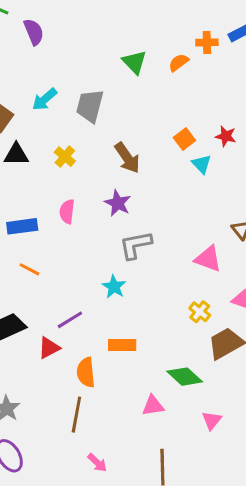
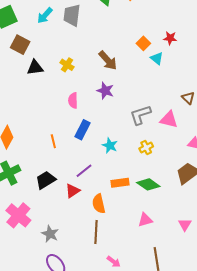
cyan arrow: (44, 99) -> (45, 16), moved
gray trapezoid: (90, 106) -> (72, 15), moved
blue rectangle: (22, 226) -> (82, 130), moved, turned -48
gray L-shape: (136, 245) -> (140, 115), moved
orange line: (29, 269) -> (53, 141), turned 56
yellow cross: (200, 312) -> (146, 147), moved, turned 32
green diamond: (185, 377) -> (148, 184), moved

